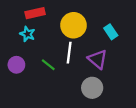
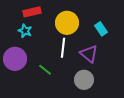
purple circle: (16, 65) -> (15, 59), size x1.5
green line: (48, 65) -> (45, 70), moved

